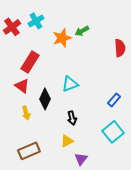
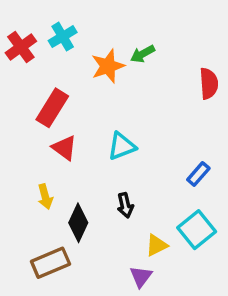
red triangle: (22, 86) -> (64, 148), moved
black diamond: (45, 99) -> (78, 223), moved
yellow triangle: (67, 141) -> (157, 245), moved

